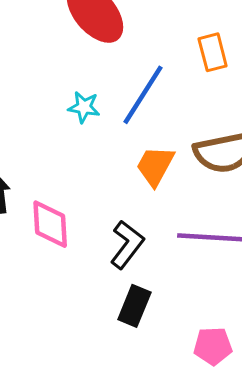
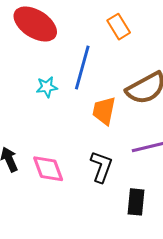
black rectangle: (134, 306) -> (136, 202), moved

